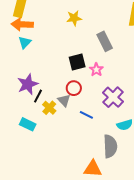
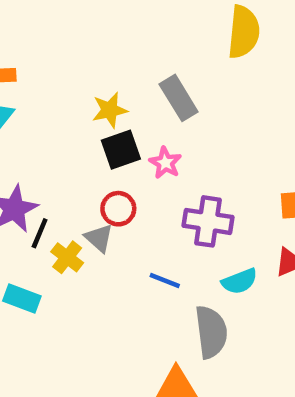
yellow star: (74, 18) -> (110, 110), moved
purple cross: (113, 97) -> (208, 221), turned -30
blue line: (86, 115) -> (165, 281), moved

